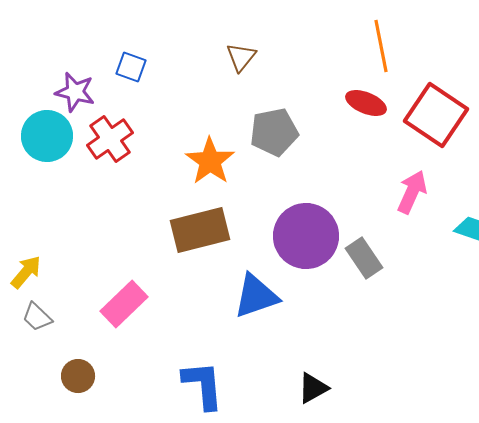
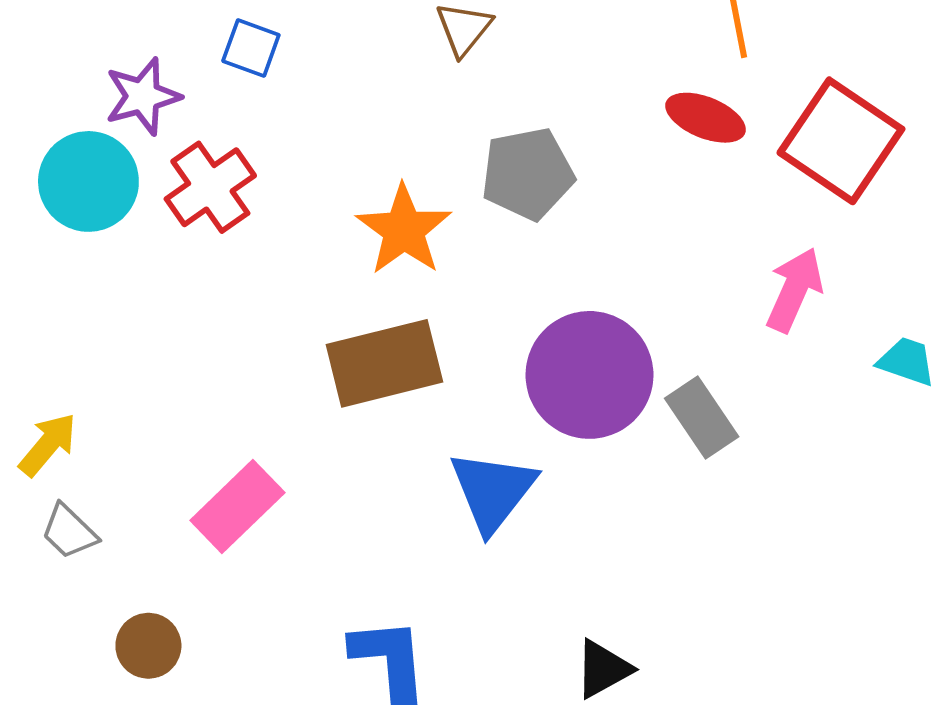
purple star: (75, 92) -> (143, 96), turned -30
blue triangle: (256, 296) -> (493, 491), turned -33

